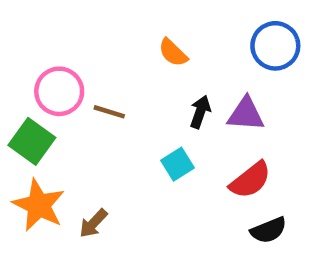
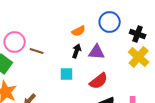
orange semicircle: (173, 53) -> (79, 31), moved, turned -72
cyan square: (178, 164) -> (67, 74), turned 32

